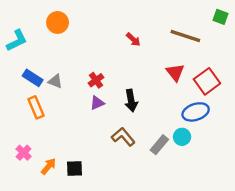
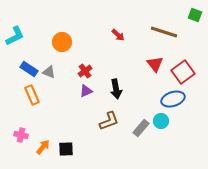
orange circle: (58, 22) -> (62, 42), moved
brown L-shape: (123, 137) -> (109, 121), turned 110
pink cross: (24, 153) -> (21, 135), turned -32

